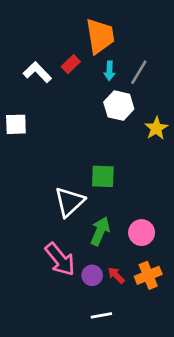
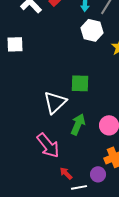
purple circle: (92, 275) -> (98, 174), moved
red arrow: (116, 275) -> (66, 173), moved

